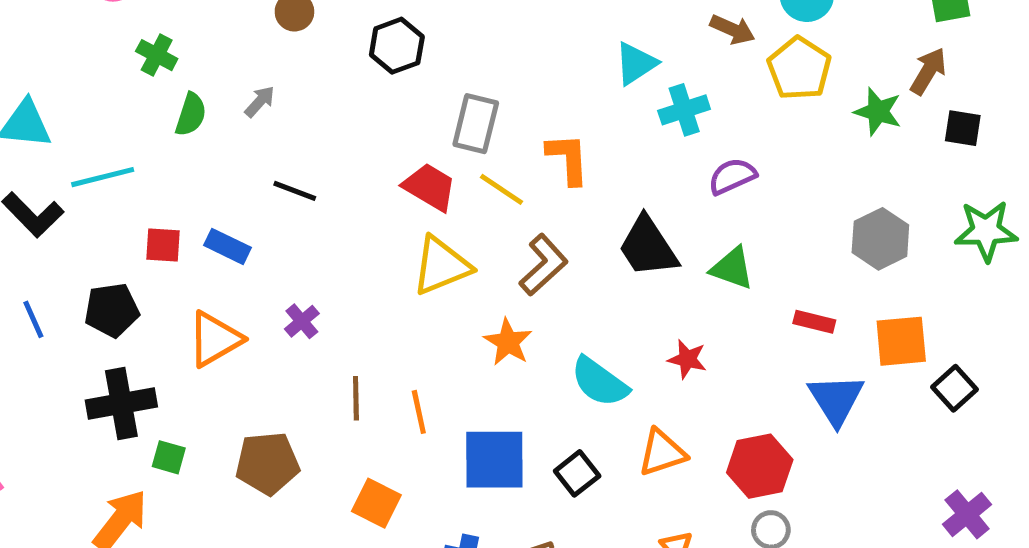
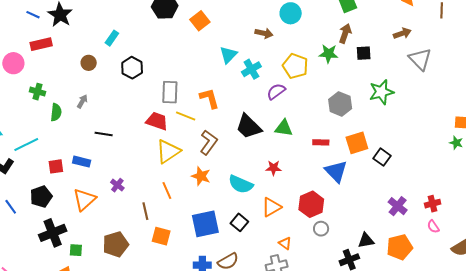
yellow pentagon: (799, 68) -> (295, 66), moved
orange line: (419, 412) -> (167, 191), moved
orange square: (376, 503) -> (161, 236), moved

